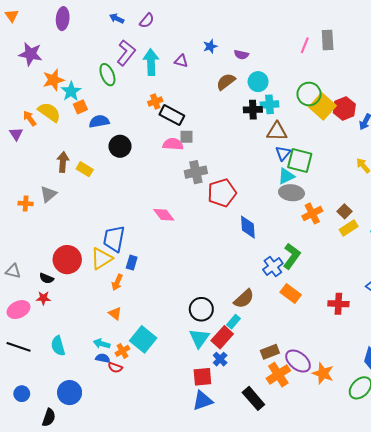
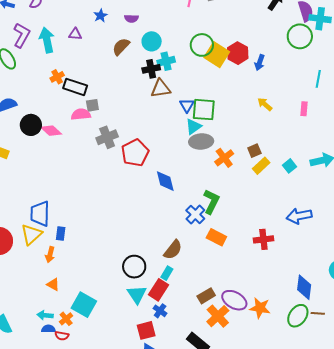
brown triangle: (277, 131) -> (161, 89), moved
brown square: (345, 211) -> (254, 151), turned 32
pink diamond: (164, 215) -> (51, 131), moved

